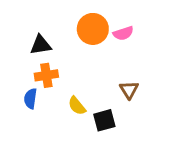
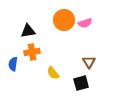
blue semicircle: (30, 99) -> (13, 64), moved
black square: (104, 120) -> (81, 83), moved

